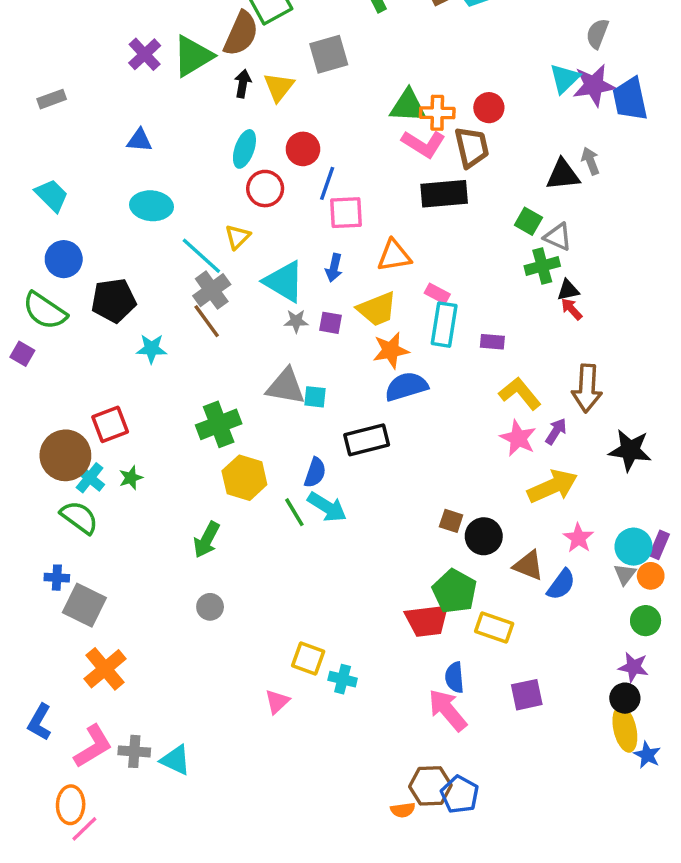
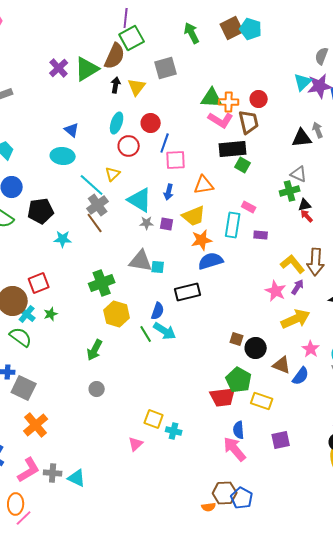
blue triangle: (139, 140) -> (72, 130), moved, turned 35
green square: (528, 221) -> (243, 165), moved
pink rectangle: (437, 294) -> (249, 207), moved
yellow L-shape: (520, 393) -> (293, 264), moved

